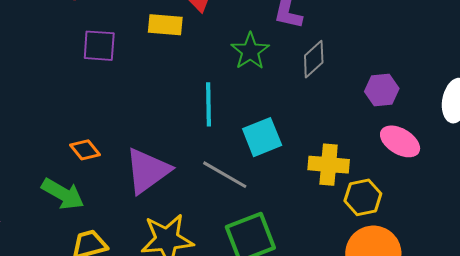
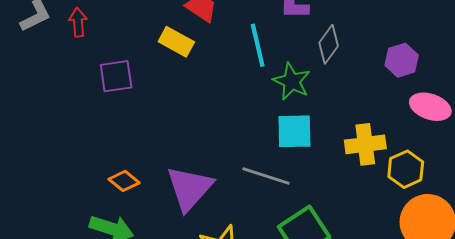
yellow rectangle: (165, 25) -> (176, 42), turned 36
green star: (250, 51) -> (292, 81), moved
cyan line: (208, 104) -> (258, 45), moved
cyan square: (262, 137) -> (294, 131), turned 33

